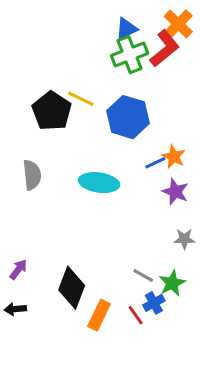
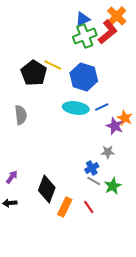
orange star: (174, 157) -> (125, 118), moved
cyan ellipse: (99, 183) -> (76, 108), moved
gray star: (184, 239) -> (108, 152), moved
blue cross: (154, 303) -> (92, 168), moved

